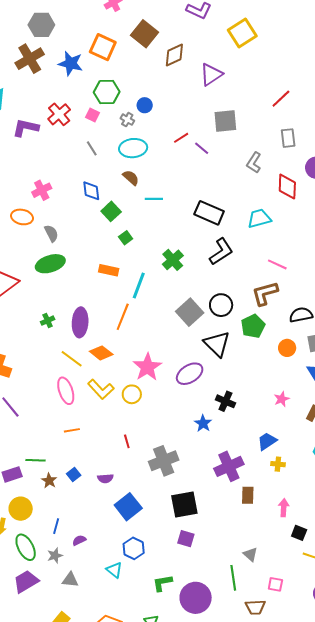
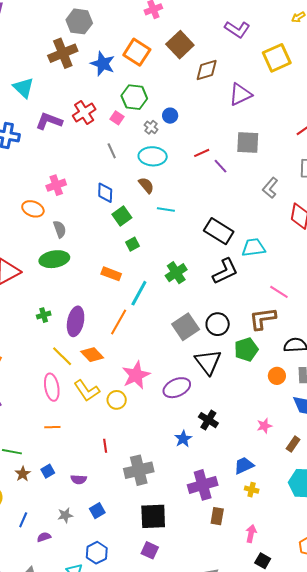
cyan trapezoid: (259, 218) -> (253, 248), moved
blue square: (128, 507) -> (97, 511), size x0.6
gray star: (55, 556) -> (65, 515), moved

